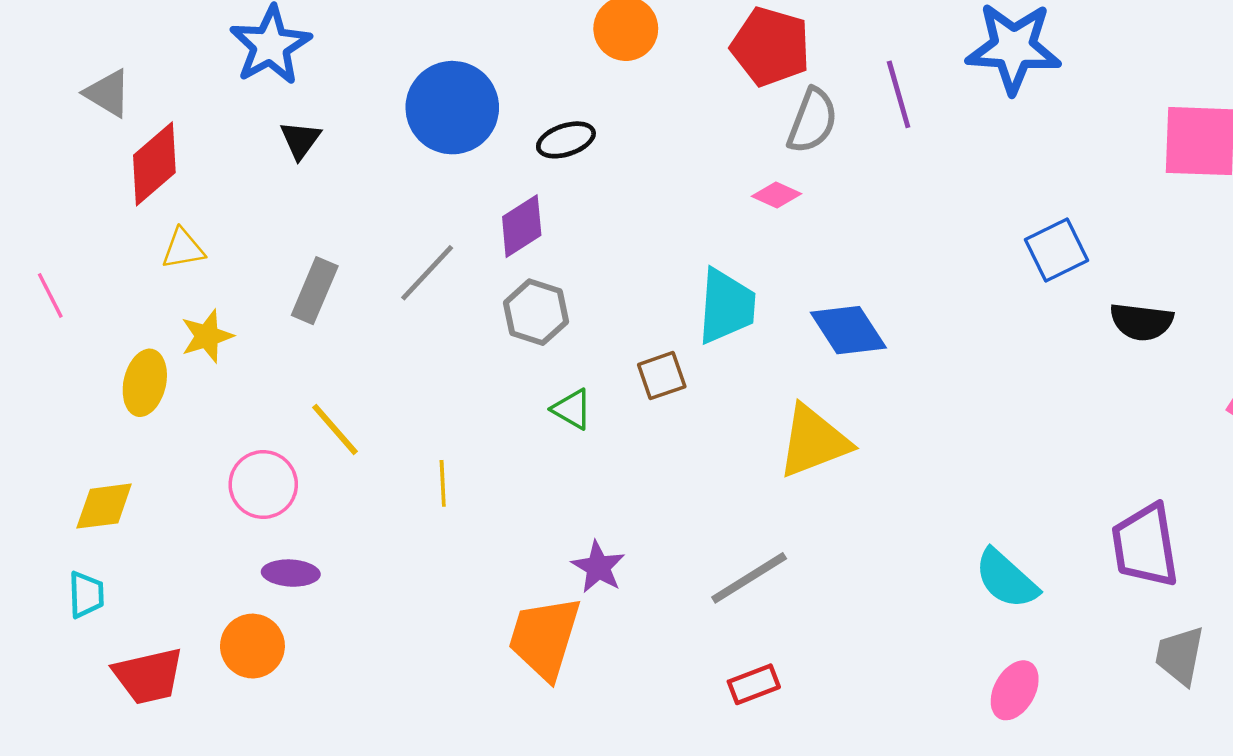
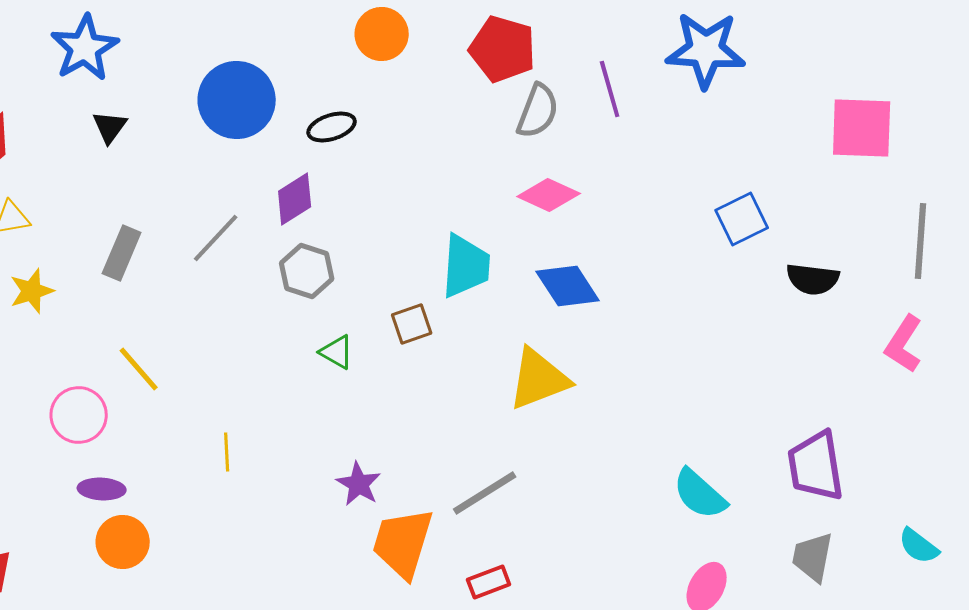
pink diamond: (777, 195) -> (549, 195), moved, size x1.5
yellow line: (443, 483) -> (227, 452), moved
orange trapezoid: (544, 638) -> (403, 543), moved
orange circle: (252, 646) -> (123, 542), moved
gray trapezoid: (1180, 656) -> (813, 557), moved

